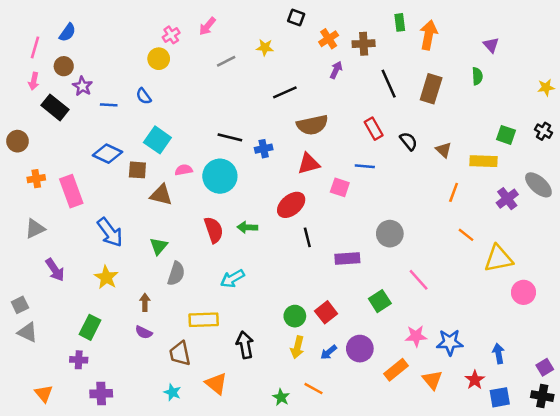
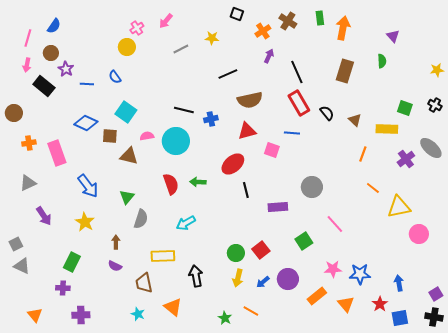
brown cross: (364, 44) -> (288, 21), moved, turned 36
black line: (389, 84) -> (297, 72), moved
red rectangle: (374, 129) -> (299, 103), size x1.4

